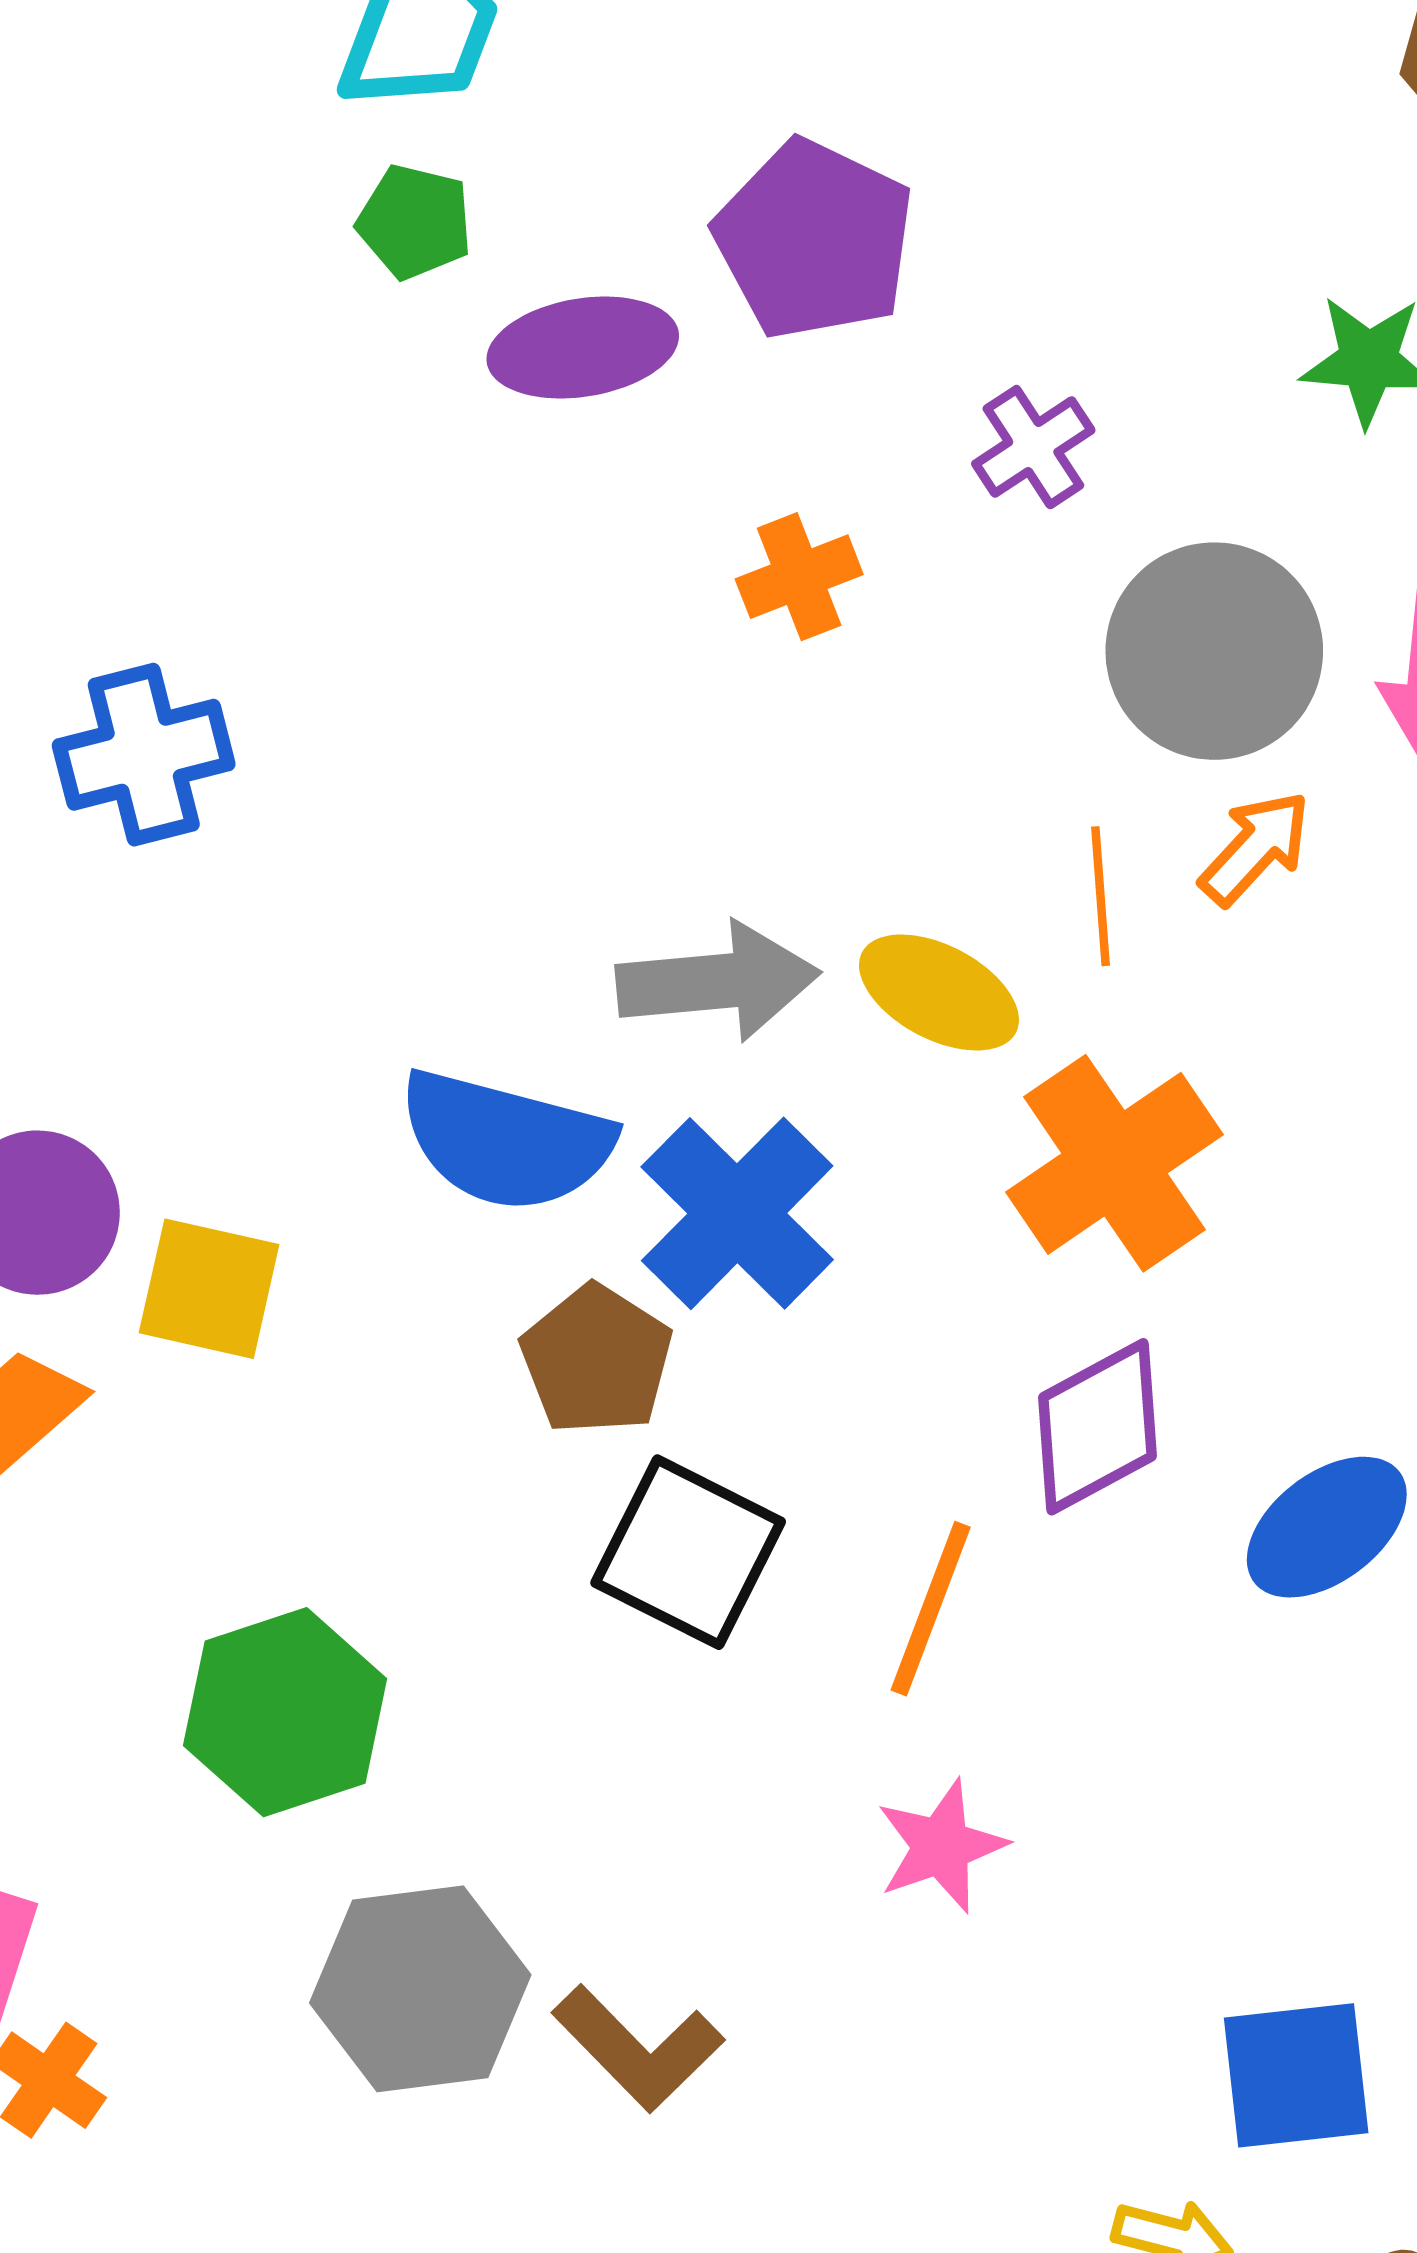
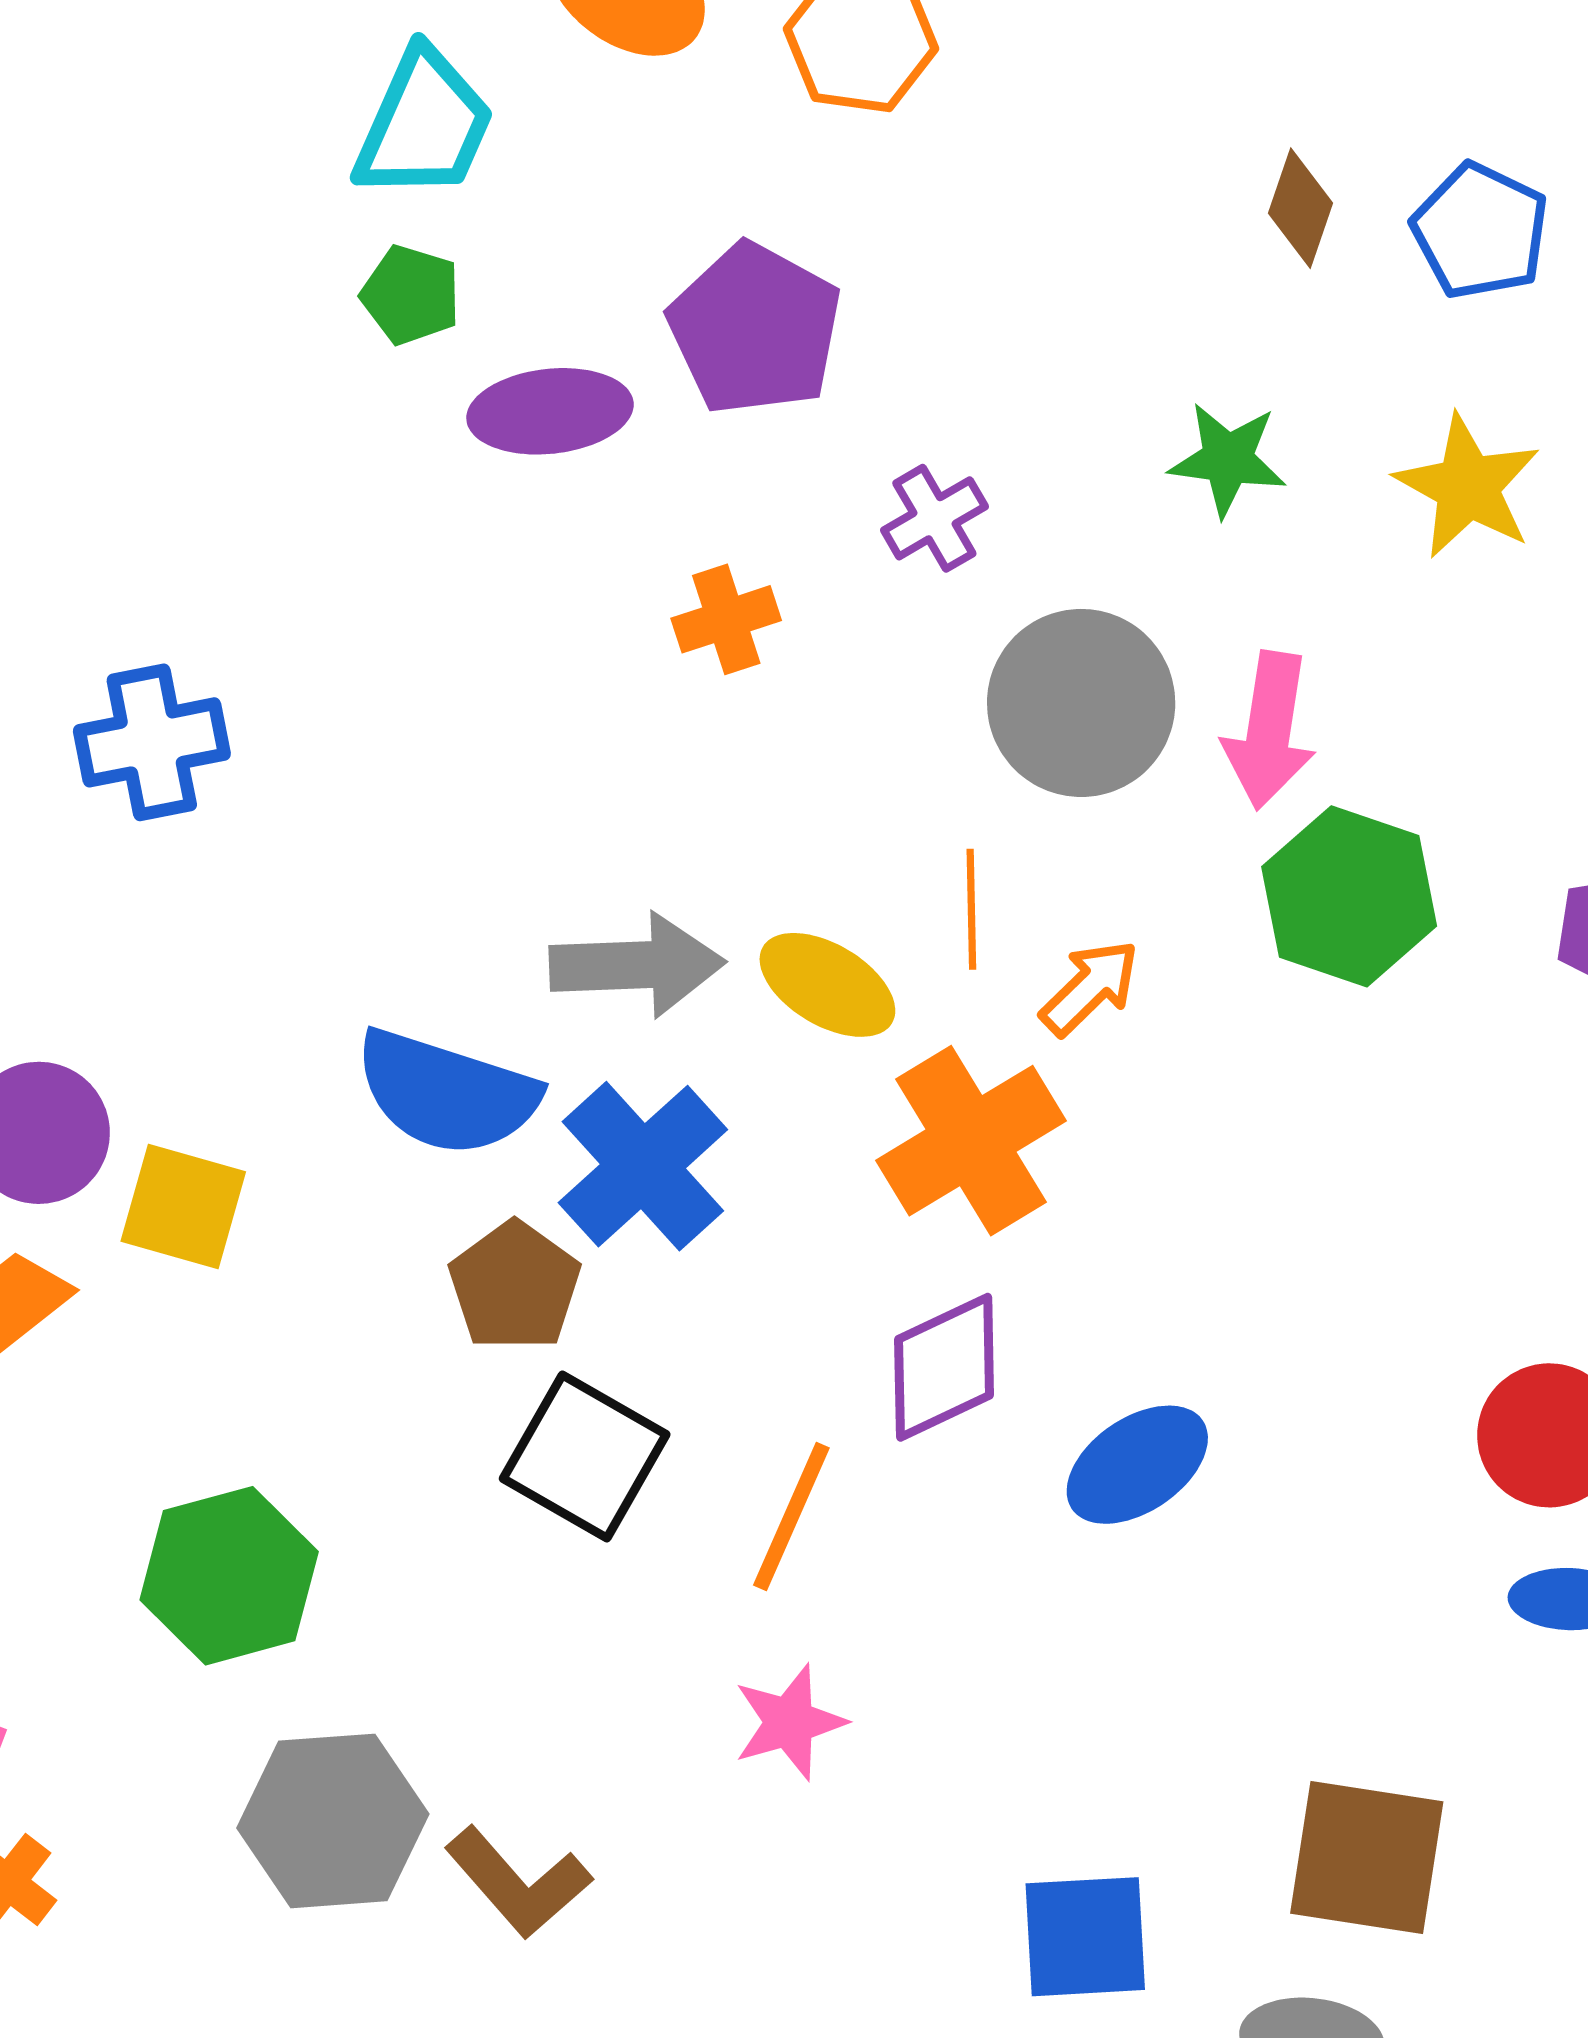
orange arrow: (1255, 848) -> (1090, 988), moved

